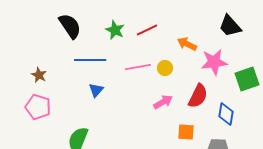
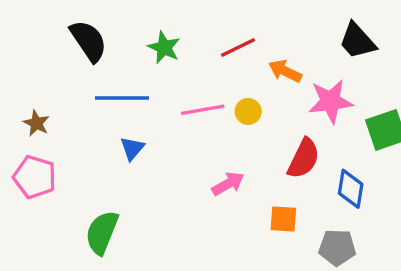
red line: (147, 30) -> (238, 48), moved
pink arrow: (163, 102) -> (228, 184), moved

